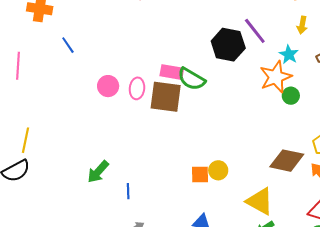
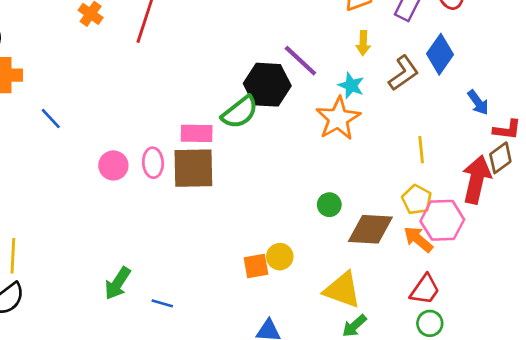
green semicircle: (191, 79) -> (240, 112), moved, turned -60
green circle: (291, 96) -> (329, 205), moved
blue line: (128, 191) -> (162, 303), turned -63

